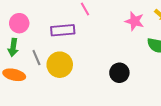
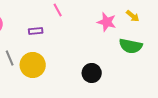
purple rectangle: (63, 30) -> (36, 31), size x0.6

